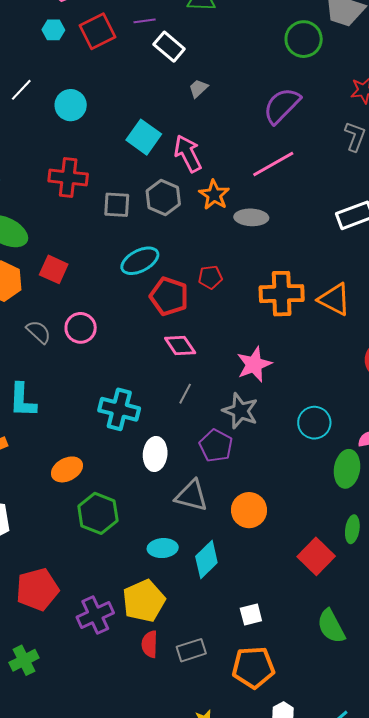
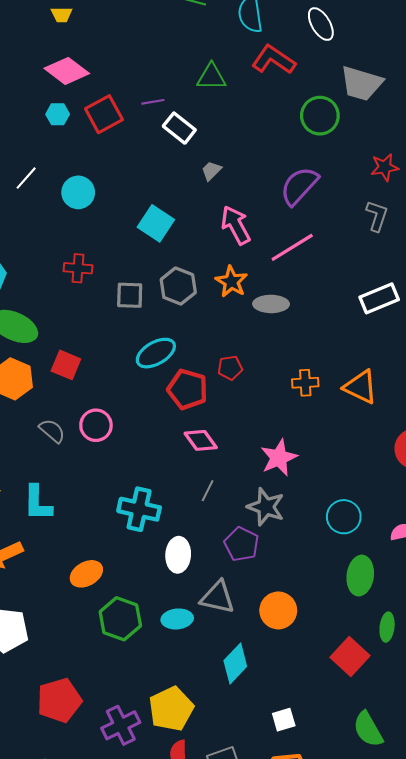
pink arrow: (188, 154) -> (236, 225), moved
red cross: (68, 178) -> (78, 268), size x0.7
orange cross: (282, 294) -> (305, 383), size x0.6
green ellipse: (347, 469) -> (360, 576), moved
cyan ellipse: (163, 548) -> (177, 619), moved

